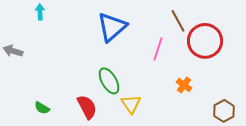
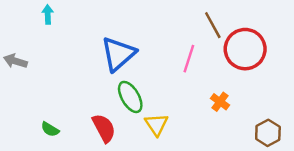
blue triangle: (112, 27) -> (118, 54), moved

